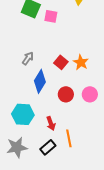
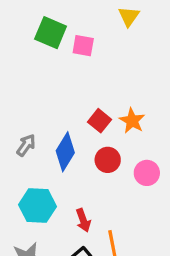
gray arrow: (28, 58) -> (26, 145), moved
red circle: (66, 94) -> (108, 160), moved

